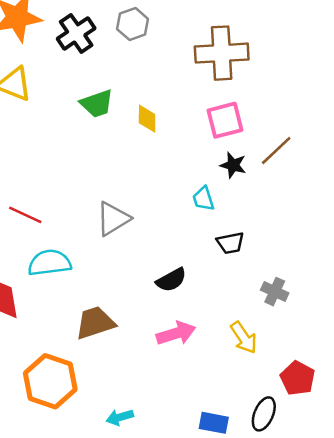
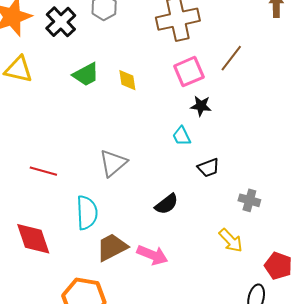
brown line: (276, 151) -> (231, 58), moved
cyan semicircle: (49, 263) -> (87, 213), moved, turned 104
pink arrow: (176, 333) -> (152, 255), moved, turned 48

